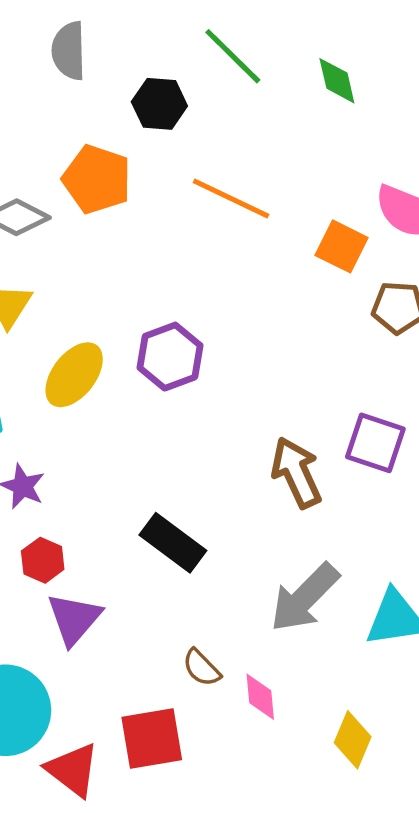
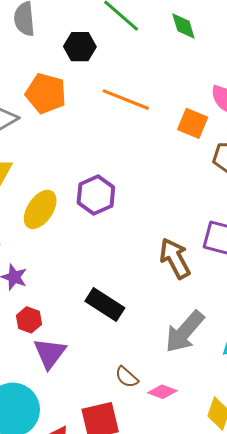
pink diamond: (260, 697) -> (162, 392), turned -60

